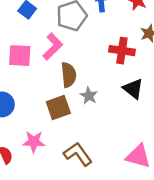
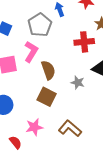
gray star: (89, 96) -> (78, 83), moved
brown square: (58, 108) -> (47, 97), turned -30

